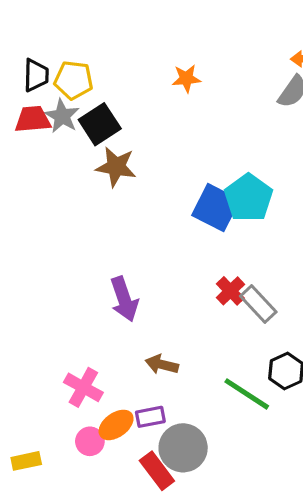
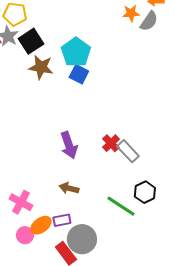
orange star: (186, 78) -> (131, 13), moved
cyan pentagon: (248, 198) -> (76, 52), moved
blue square: (216, 208) -> (79, 74), moved, size x0.7
purple arrow: (124, 299) -> (69, 145), moved

